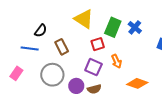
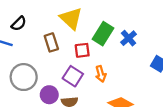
brown rectangle: (62, 47) -> (51, 42), moved

